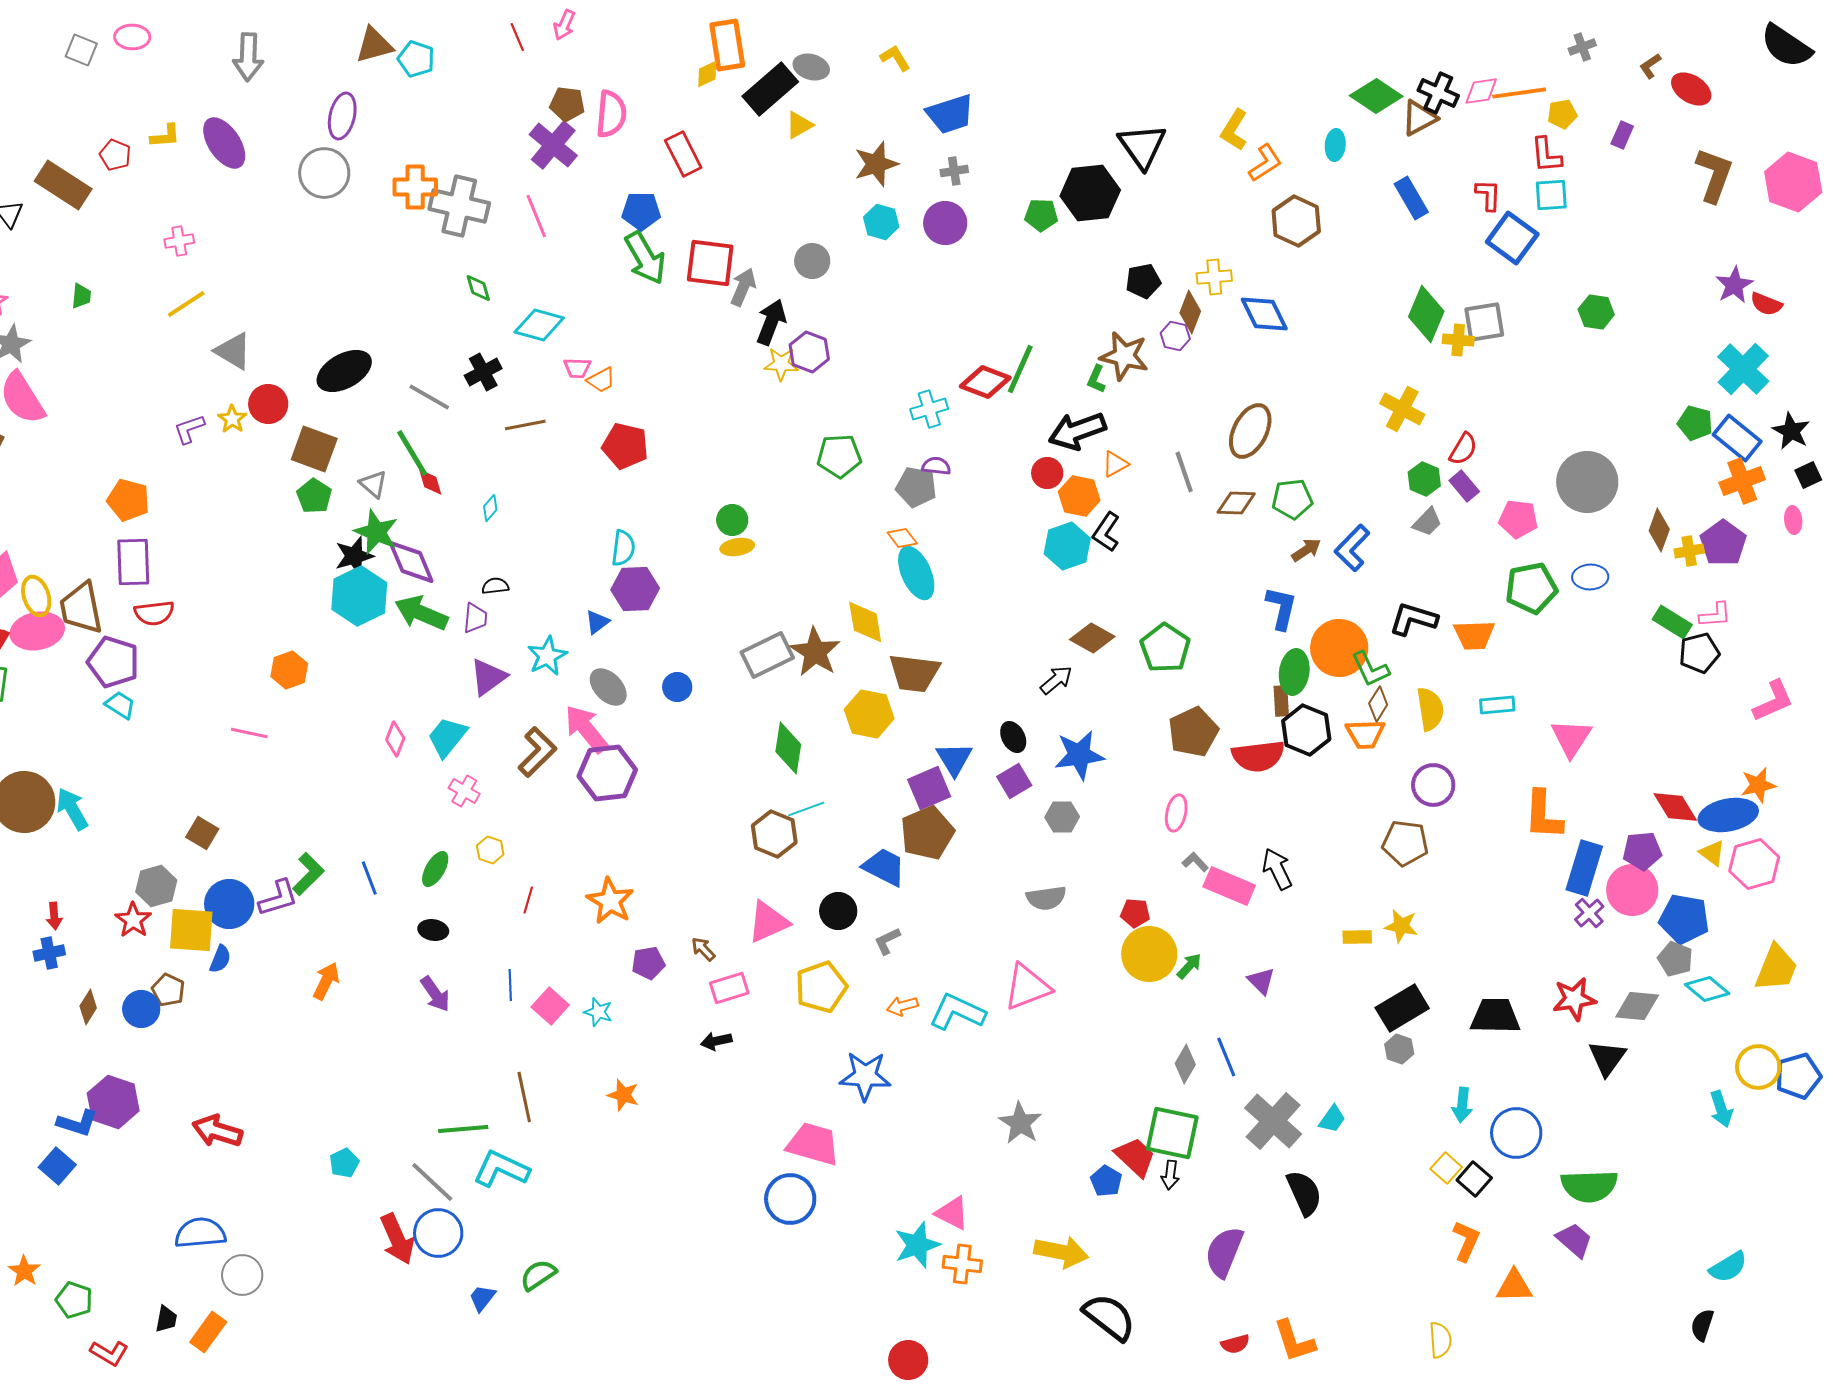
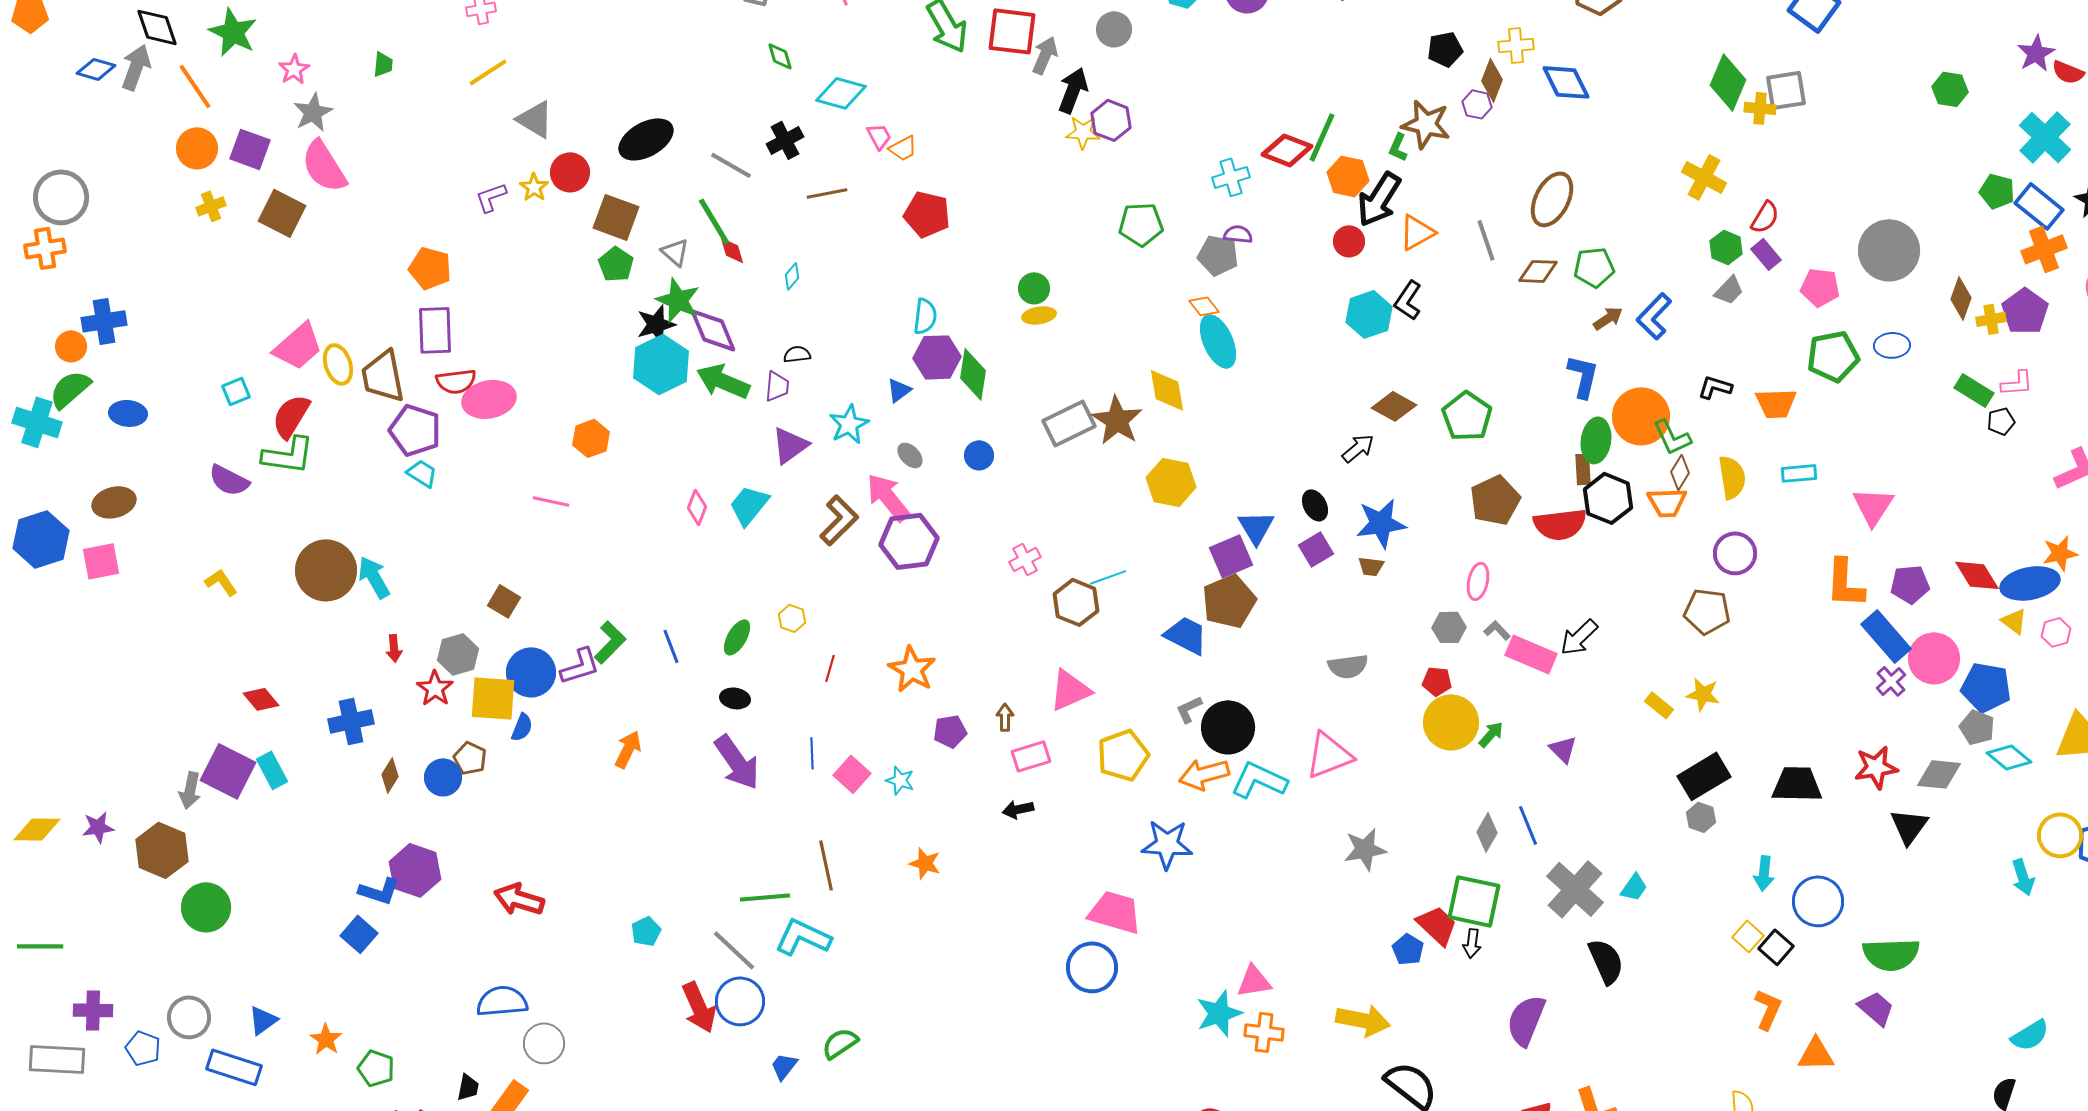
green hexagon: (1596, 312) -> (1950, 89), moved
pink trapezoid: (577, 368) -> (879, 136), turned -120
black arrow: (1077, 431) -> (1379, 199), turned -38
orange triangle: (1115, 464) -> (1417, 232), size x1.4
orange hexagon: (1079, 496) -> (1348, 176), moved
black L-shape: (1413, 619) -> (1715, 387), size x0.7
pink ellipse: (37, 631) -> (489, 399), moved
black pentagon: (1699, 653) -> (2001, 421), size x0.7
brown trapezoid: (914, 673) -> (1371, 566), moved, size x0.5
gray ellipse: (608, 687) -> (910, 455), size x0.7
green diamond: (788, 748) -> (973, 374), moved
pink cross: (464, 791) -> (1025, 559), moved, turned 32
gray hexagon: (1062, 817) -> (1449, 627), moved
purple pentagon: (1642, 851) -> (1910, 584), moved
pink hexagon: (1754, 864) -> (2056, 632), size x0.6
blue rectangle: (1584, 868) -> (1886, 636), turned -58
black arrow: (1277, 869) -> (1579, 637), turned -108
black circle: (838, 911) -> (1228, 727), moved, size x1.4
red arrow: (54, 916) -> (394, 648), moved
yellow rectangle: (1357, 937) -> (1659, 705), turned 40
brown arrow: (703, 949) -> (1005, 717), turned 44
blue cross: (49, 953) -> (351, 721), size x1.4
purple arrow: (435, 994) -> (737, 762), size x1.5
orange arrow: (902, 1006) -> (1204, 774), size x1.6
gray star: (1020, 1123) -> (1365, 849), moved, turned 30
pink triangle: (952, 1213) -> (1254, 981), turned -36

